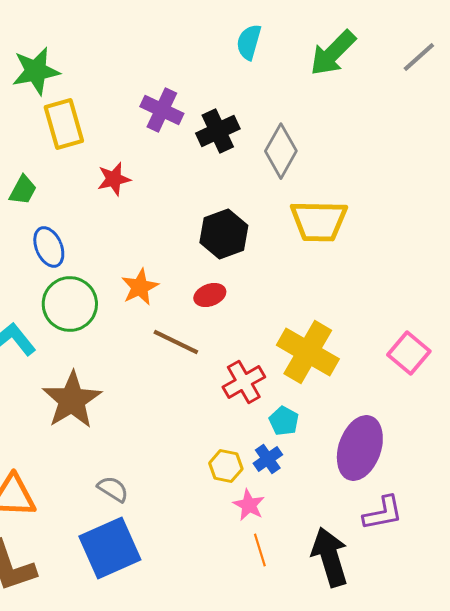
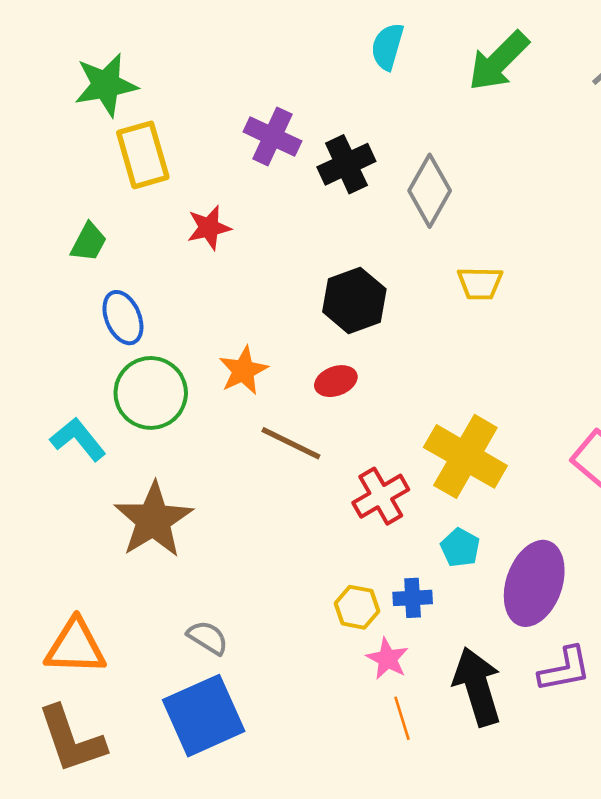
yellow trapezoid: (319, 221) -> (480, 283), size x0.6
cyan pentagon: (284, 421) -> (460, 548), moved
blue cross: (268, 459) -> (413, 598), turned 32
black arrow: (330, 557) -> (477, 687), moved

